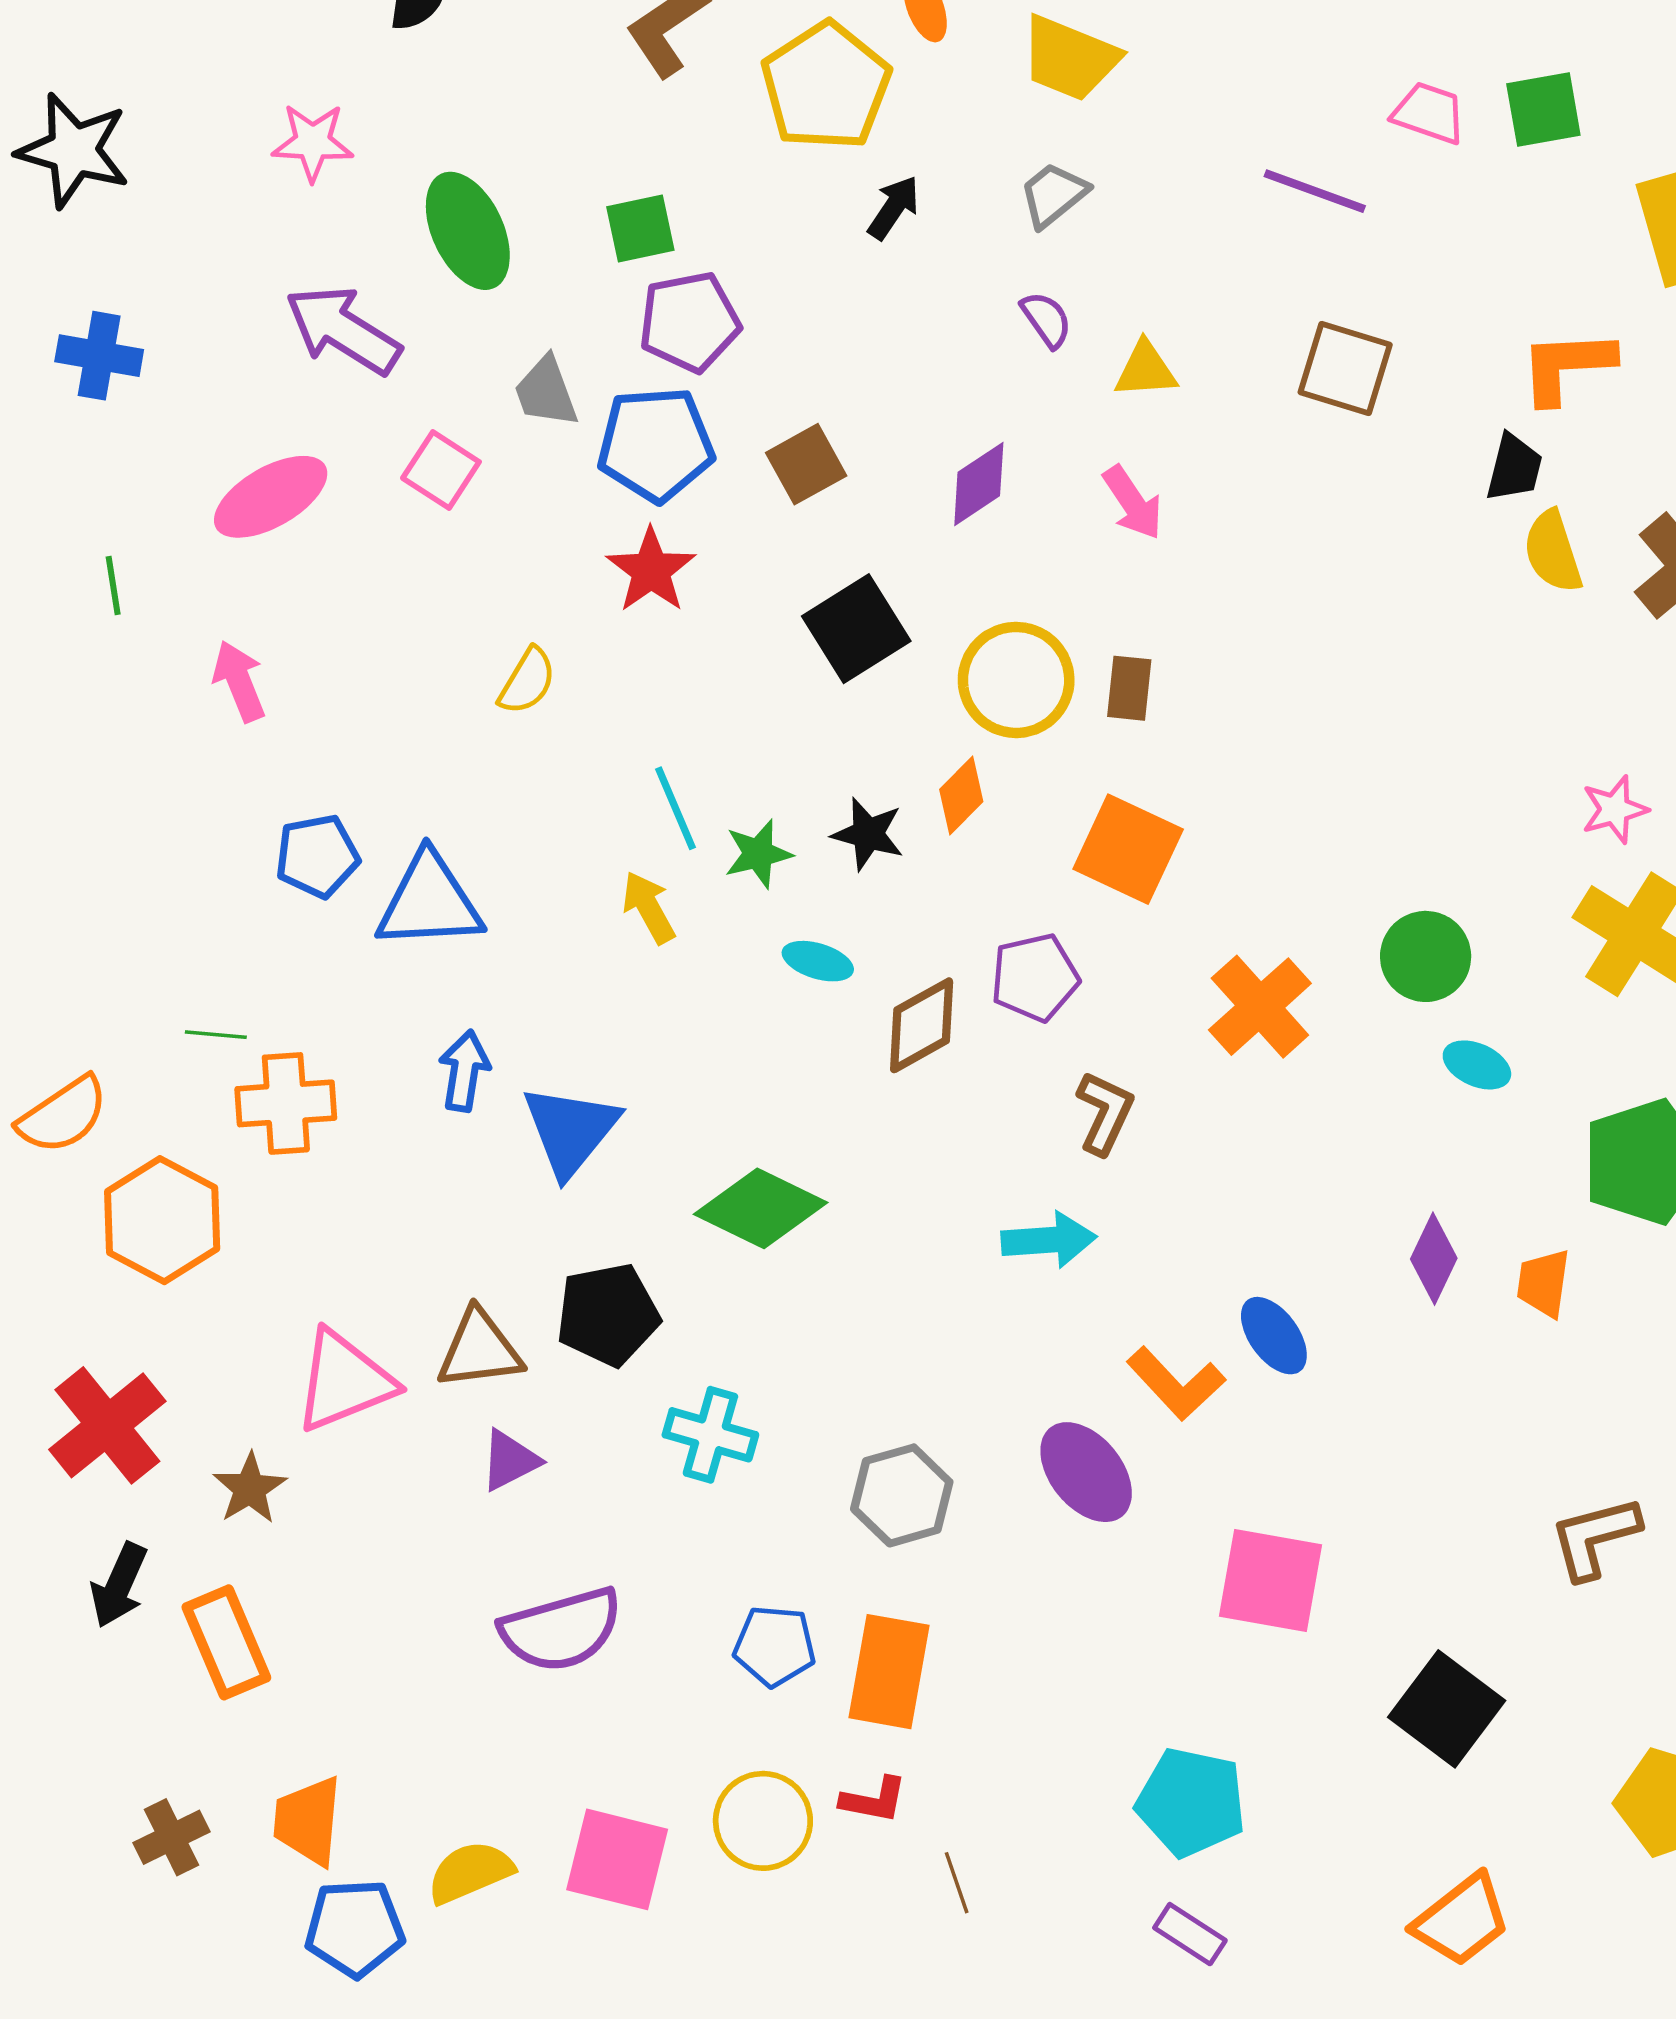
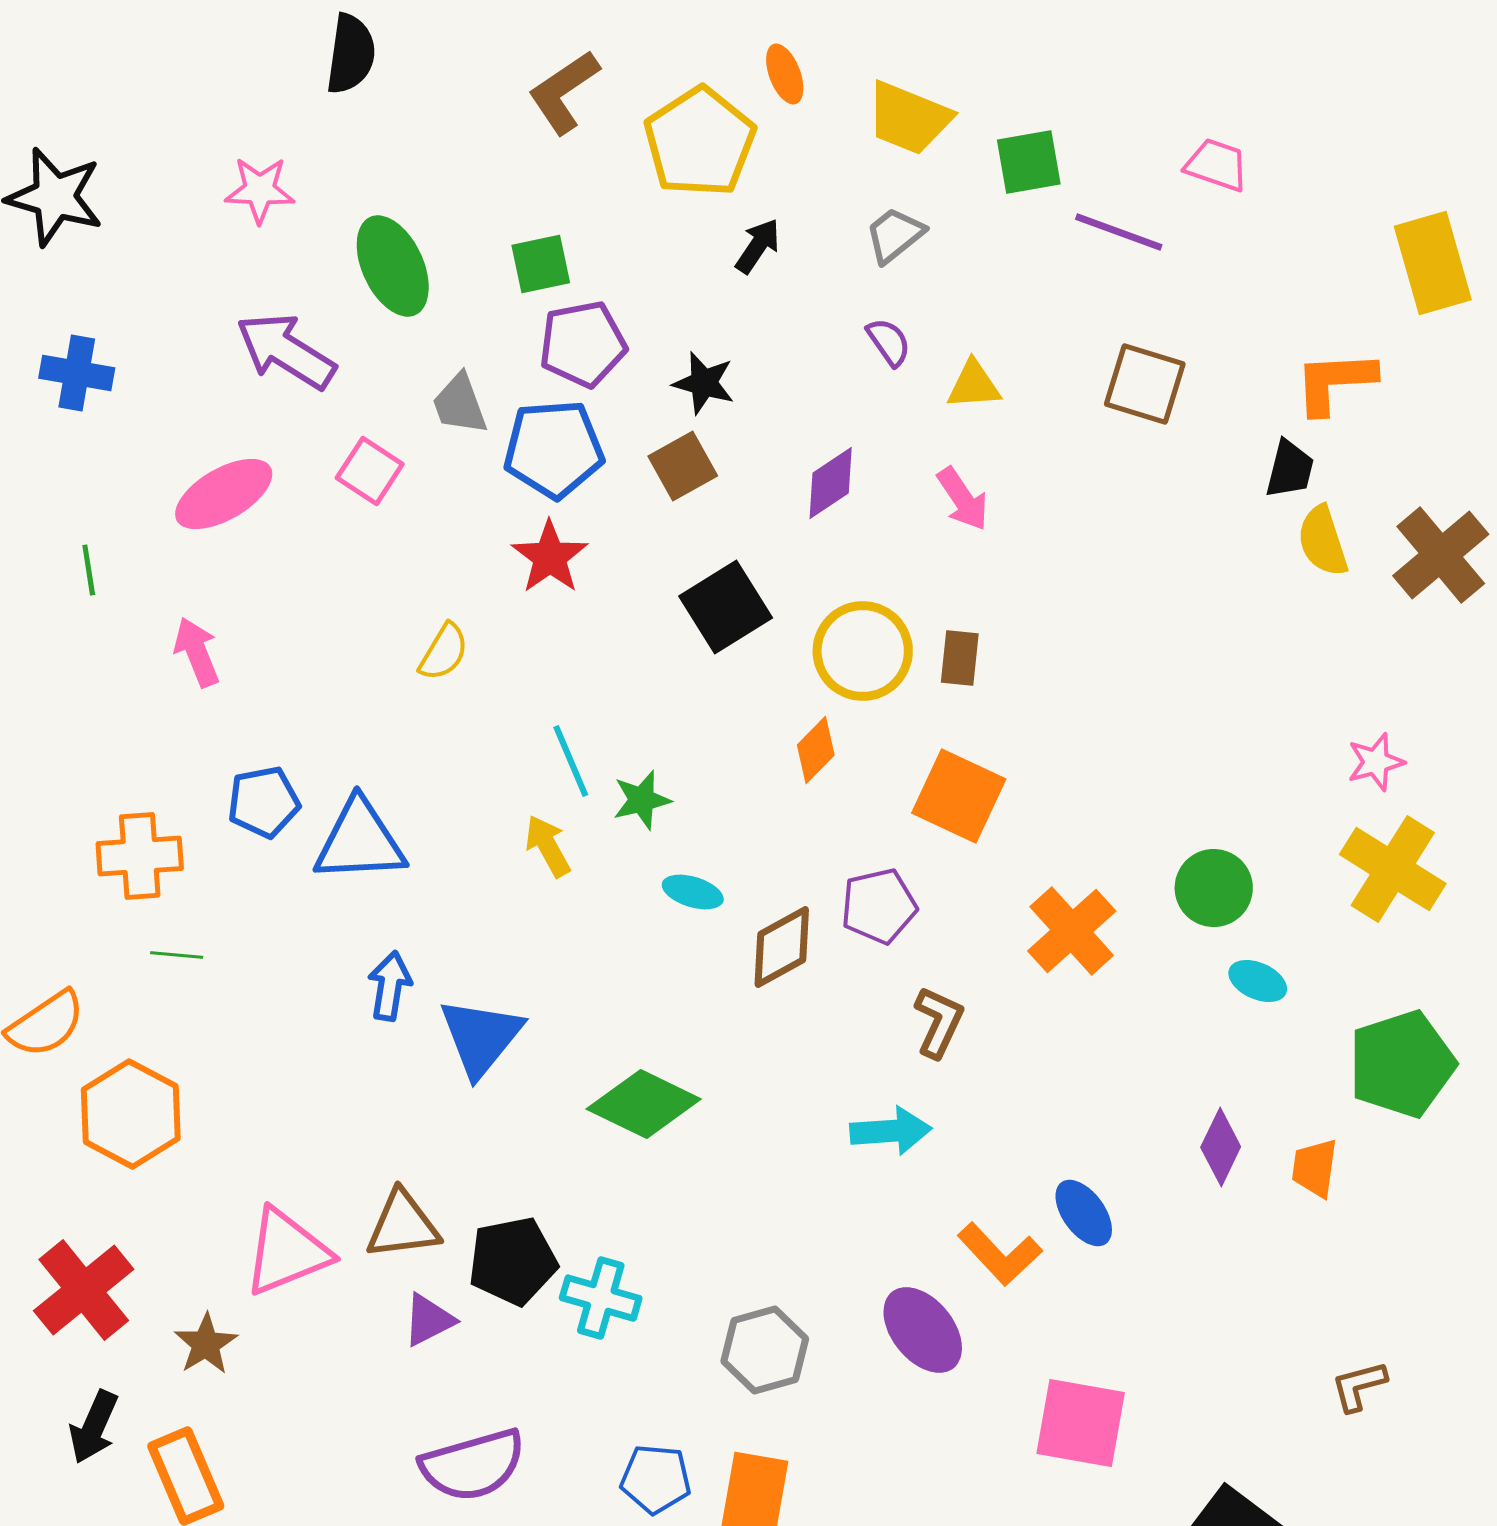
green square: (1543, 110) -> (1029, 162), moved
black star: (868, 834) -> (704, 383), moved
orange cross: (286, 1103) -> (140, 856), moved
black pentagon: (608, 1315) -> (513, 1261), moved
brown L-shape: (1595, 1537) -> (1359, 1386), size x0.7

